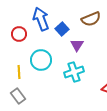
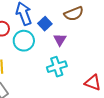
cyan circle: (41, 60) -> (24, 41), moved

